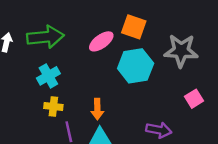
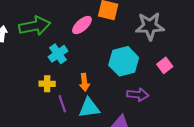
cyan hexagon: (136, 66) -> (124, 61), moved
cyan cross: (48, 76) -> (58, 54), moved

